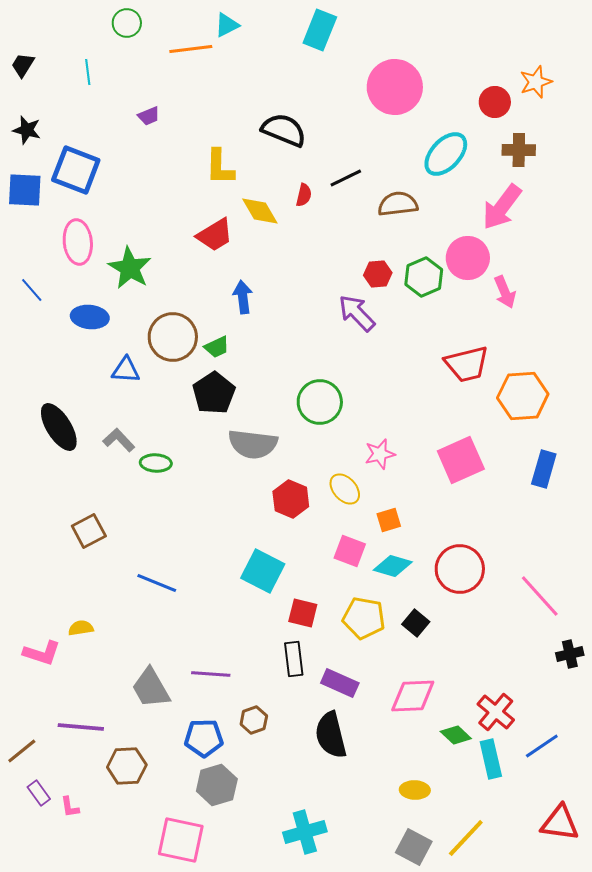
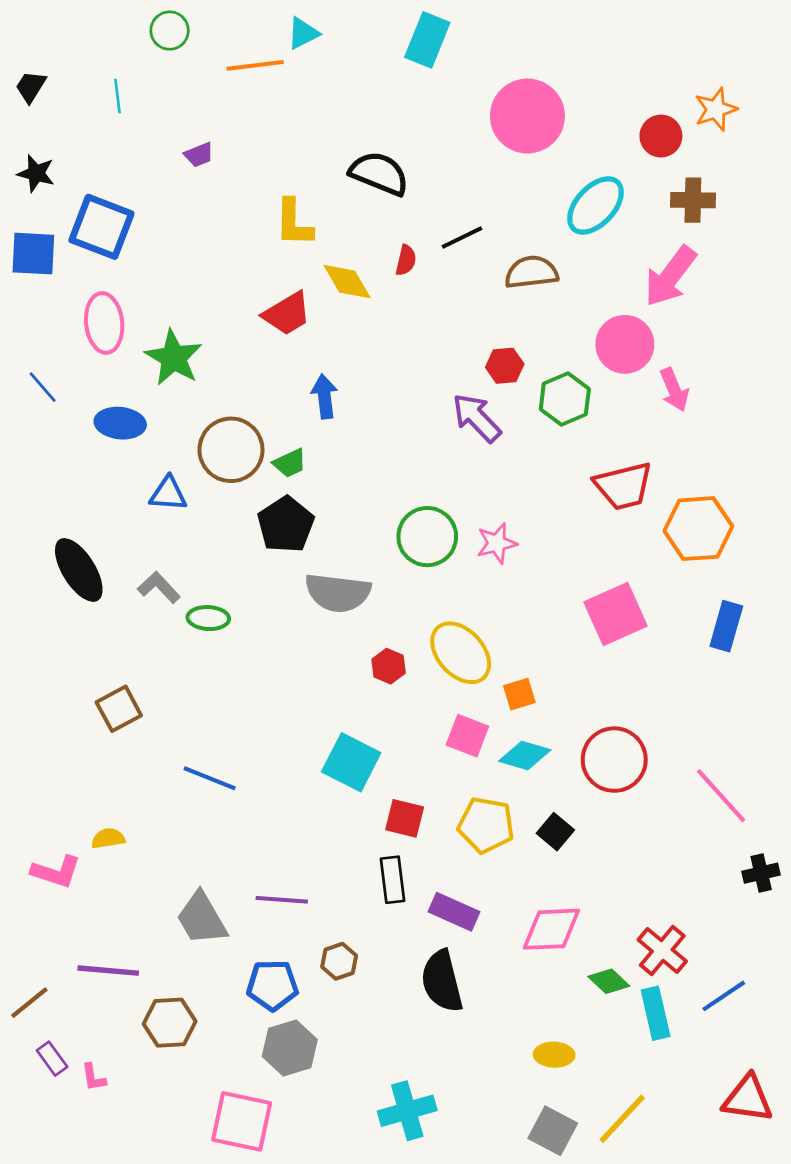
green hexagon: (424, 277) -> (565, 399), moved
pink star: (380, 454) -> (497, 543), moved
yellow ellipse: (345, 489) -> (461, 653), size x1.5
red hexagon: (291, 499) -> (389, 666), size x0.7

